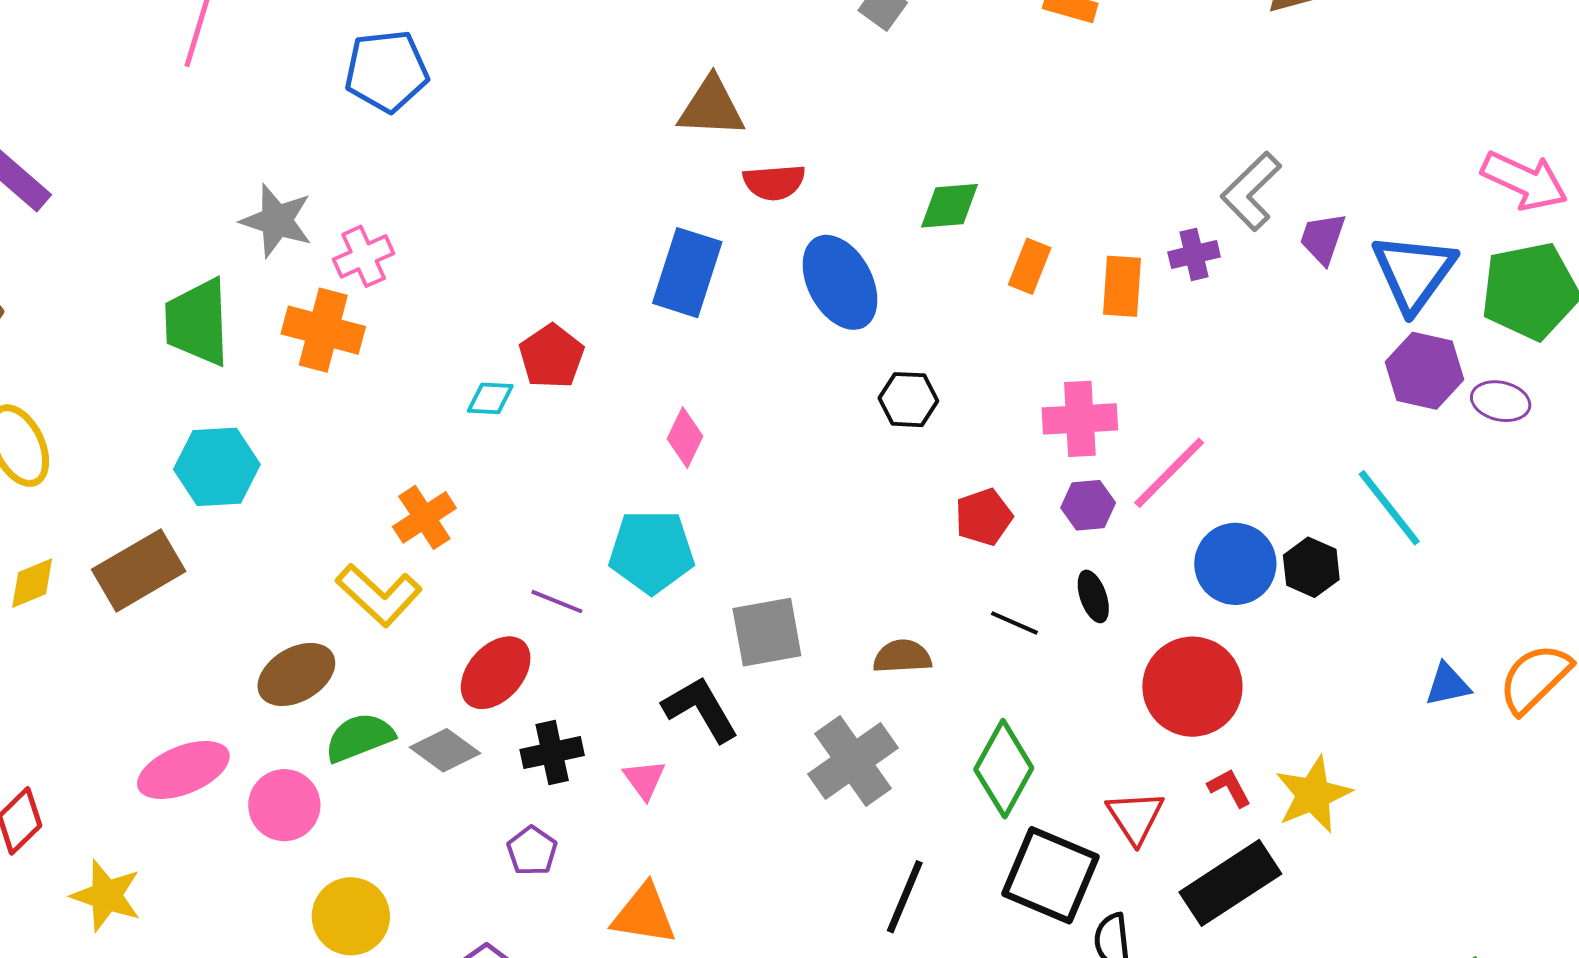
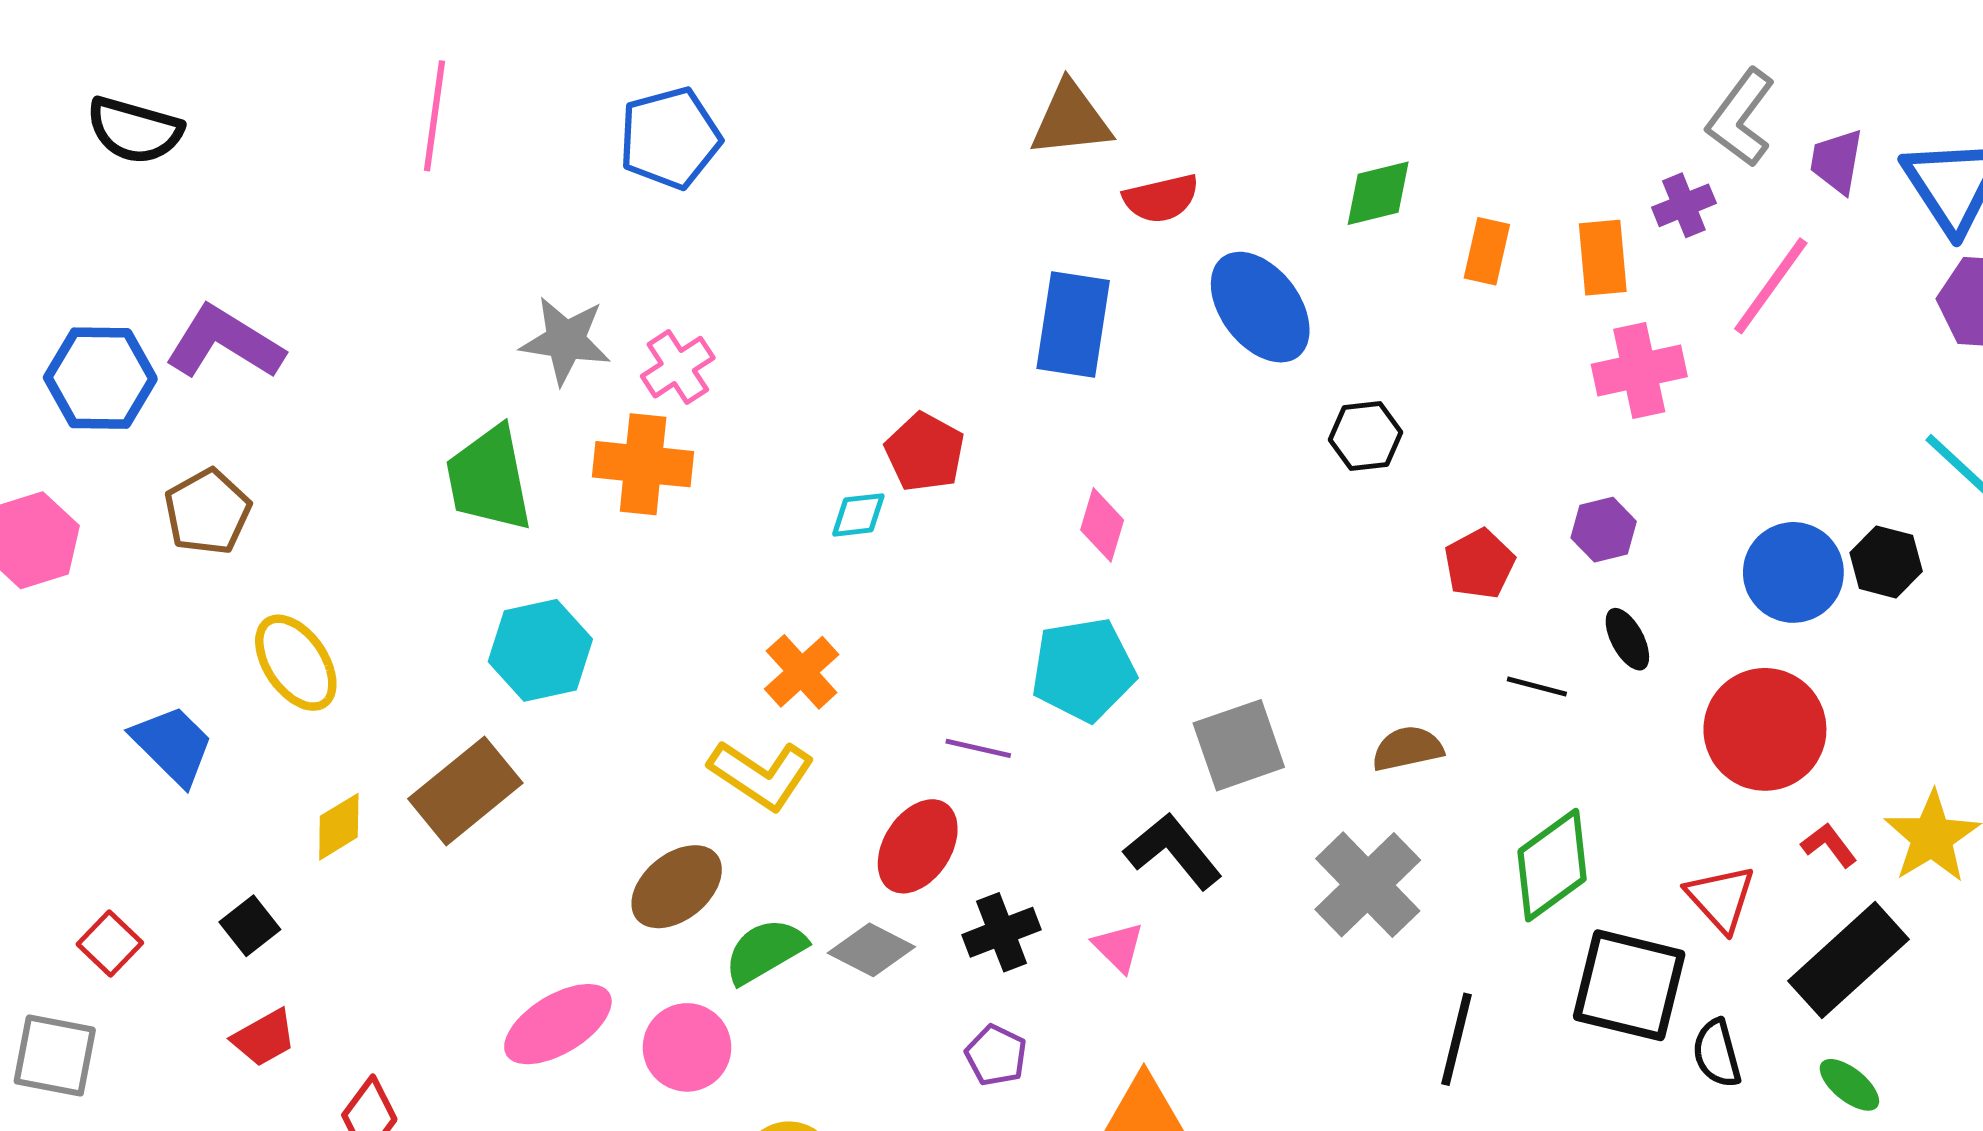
pink cross: (1080, 419) -> (1639, 371), moved
pink line: (1169, 473) -> (1771, 286), moved
green diamond: (1004, 769) -> (1552, 865), turned 34

